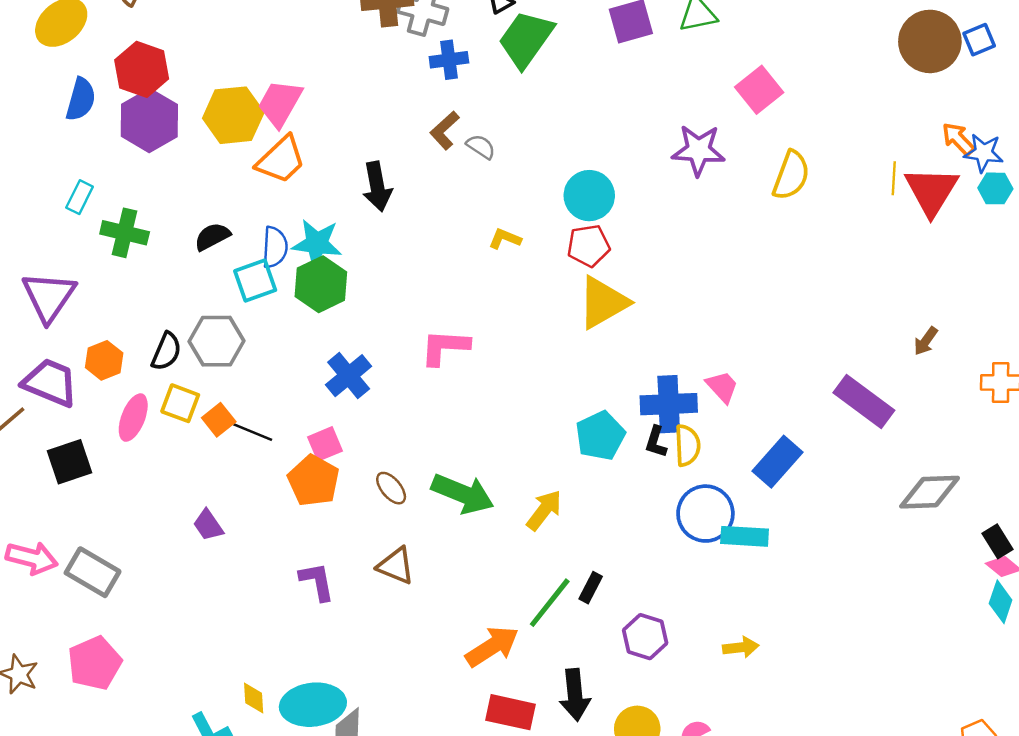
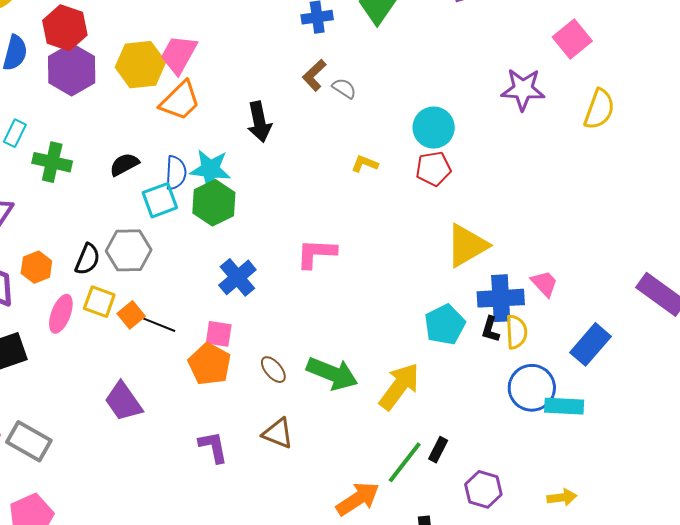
yellow triangle: (603, 302) -> (467, 245), moved
pink square: (325, 444) -> (219, 334), turned 32
yellow arrow: (544, 510) -> (399, 386), size x1.4
purple trapezoid: (208, 525) -> (123, 402), size x1.5

